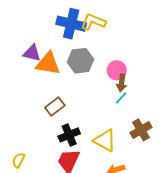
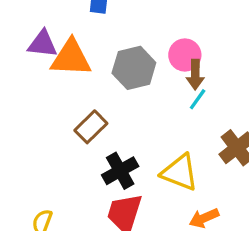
gray hexagon: (80, 61) -> (134, 68), moved

